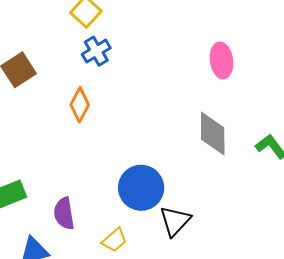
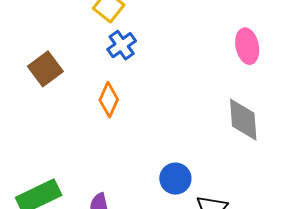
blue circle: (141, 188) -> (175, 179), size x0.7

